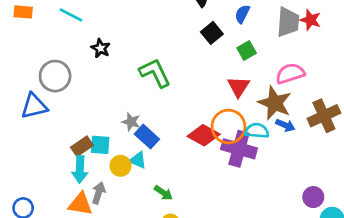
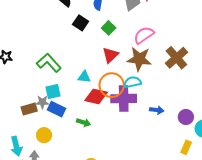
red triangle: (238, 87) -> (110, 55), turned 30
blue arrow: (285, 125) -> (157, 110), moved
cyan square: (100, 145) -> (53, 91), moved
brown rectangle: (82, 146) -> (29, 109), moved, turned 35
cyan triangle: (138, 160) -> (84, 77), moved
green arrow: (163, 193) -> (84, 122), moved

